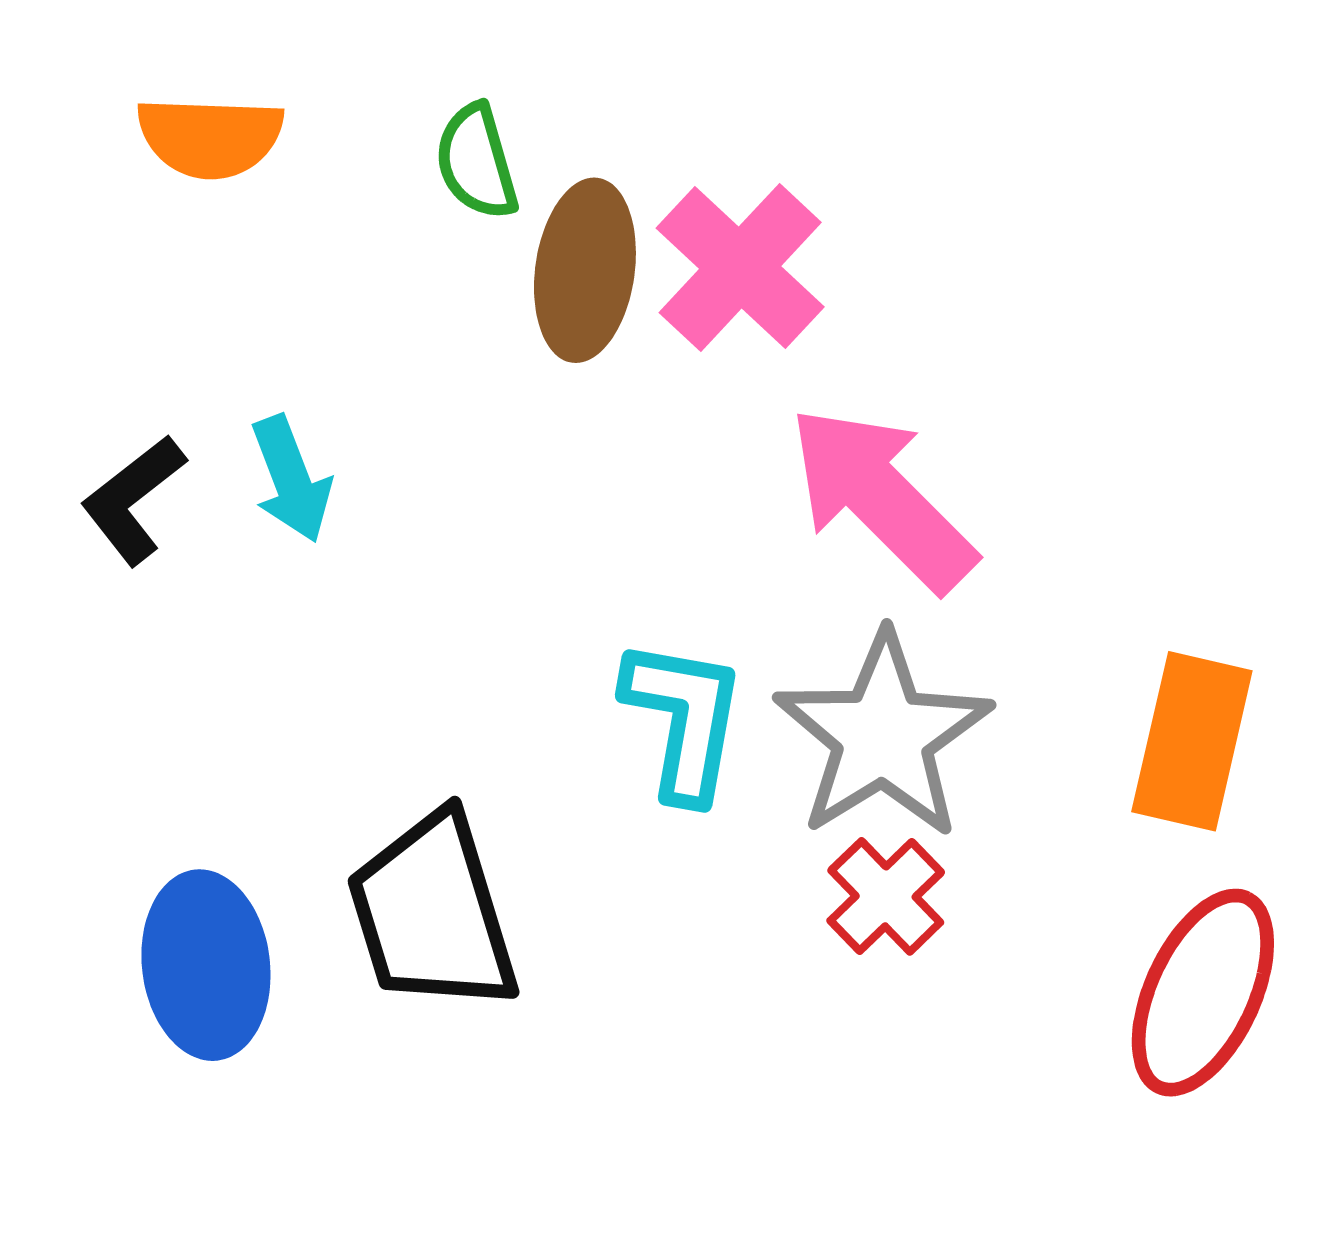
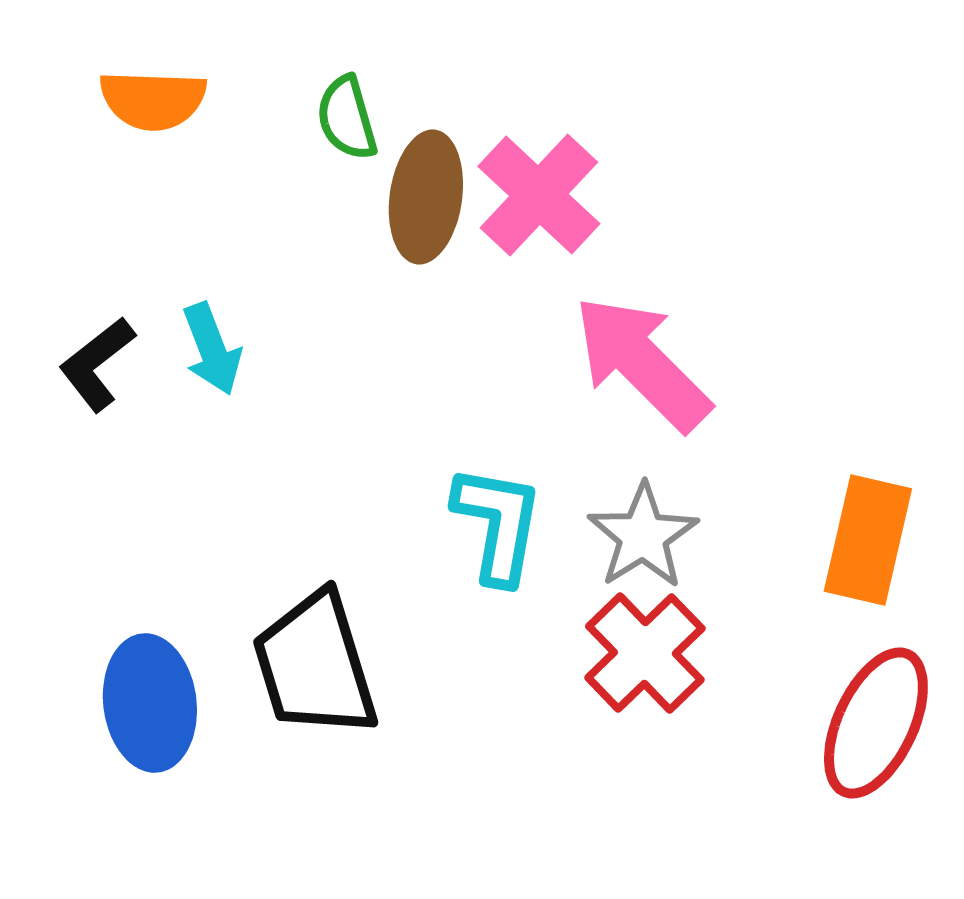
gray star: (883, 736) -> (643, 536), size x0.7
red cross: (886, 896) -> (645, 653), size x1.4

